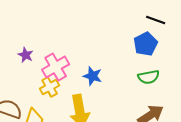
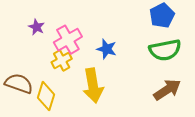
green semicircle: (149, 77) -> (165, 50), size x1.4

